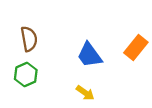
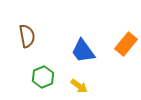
green hexagon: (26, 75) -> (43, 77), moved

